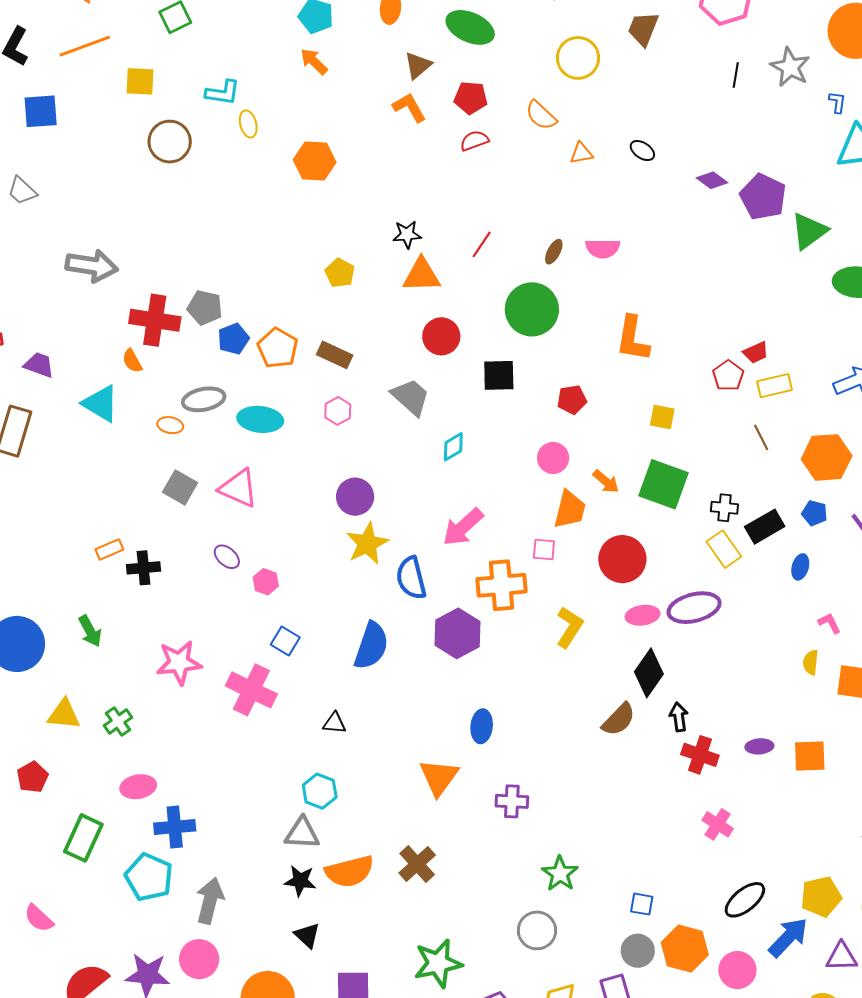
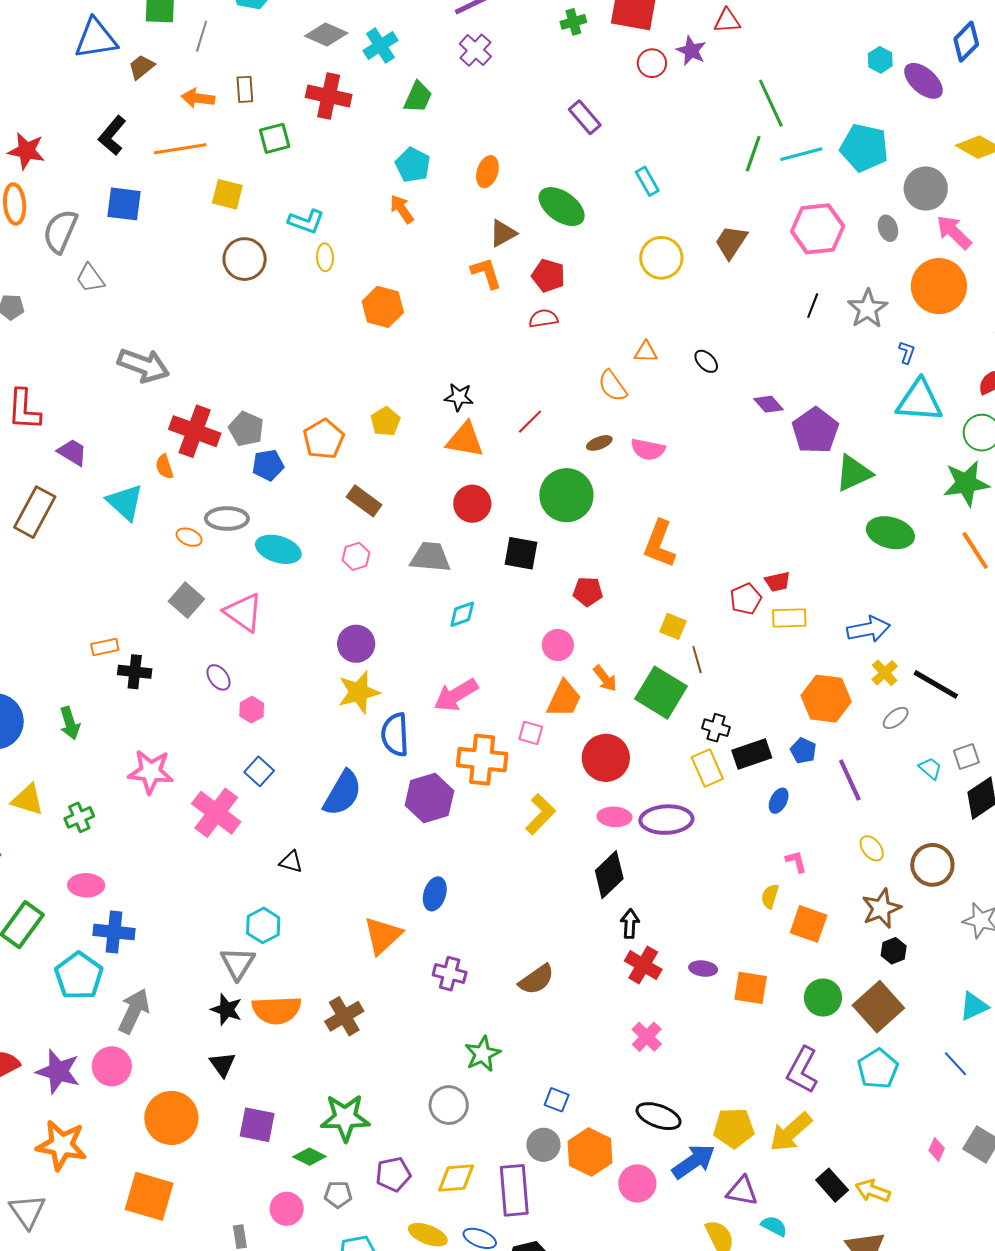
orange semicircle: (541, 115) -> (613, 386), moved
brown ellipse: (554, 252) -> (599, 443), turned 30
orange pentagon: (278, 348) -> (324, 439), moved
gray trapezoid: (411, 397) -> (430, 557), turned -48
brown line: (761, 437) -> (697, 660), moved
brown semicircle: (619, 719) -> (536, 979), moved
gray triangle: (302, 833) -> (238, 963), turned 48
black ellipse: (745, 900) -> (659, 1116), turned 48

